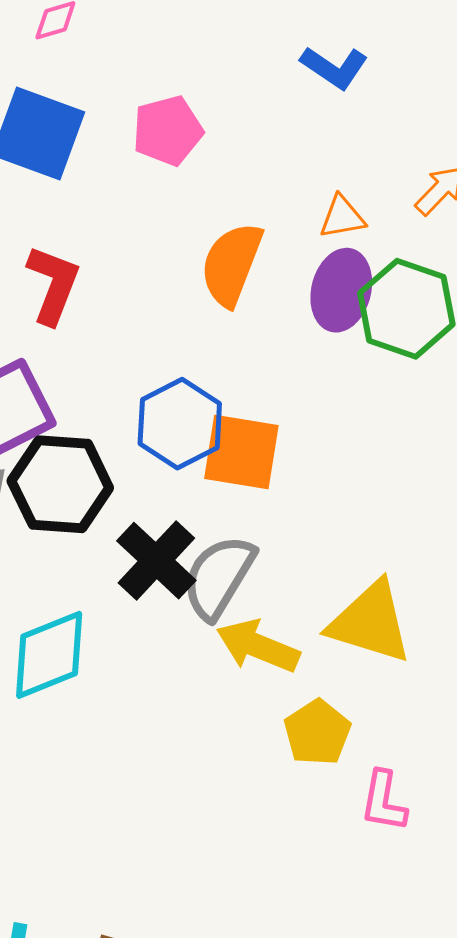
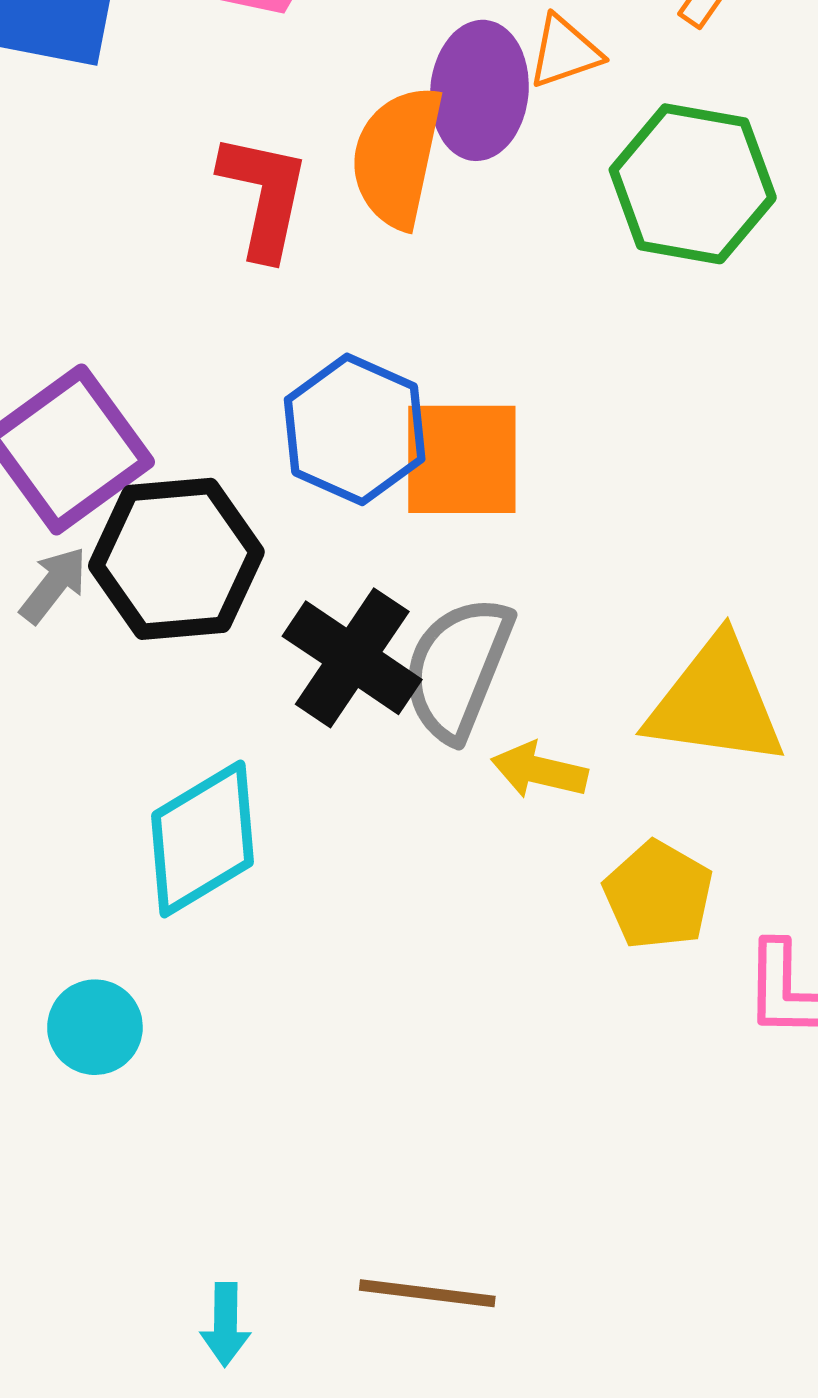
red L-shape: (53, 285) -> (264, 196), moved
purple ellipse: (341, 290) -> (479, 90), moved
yellow arrow: (258, 646) -> (539, 770), size x0.7

